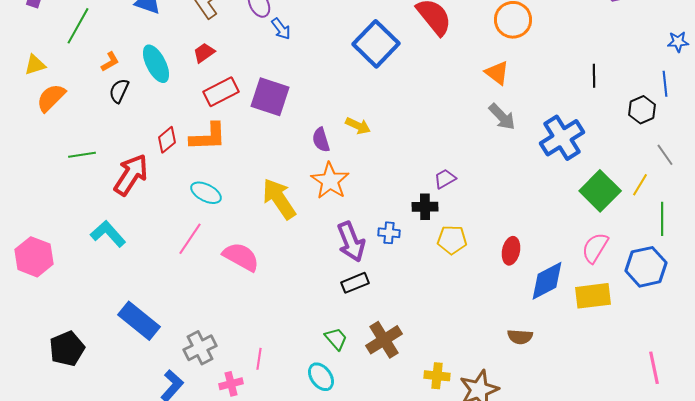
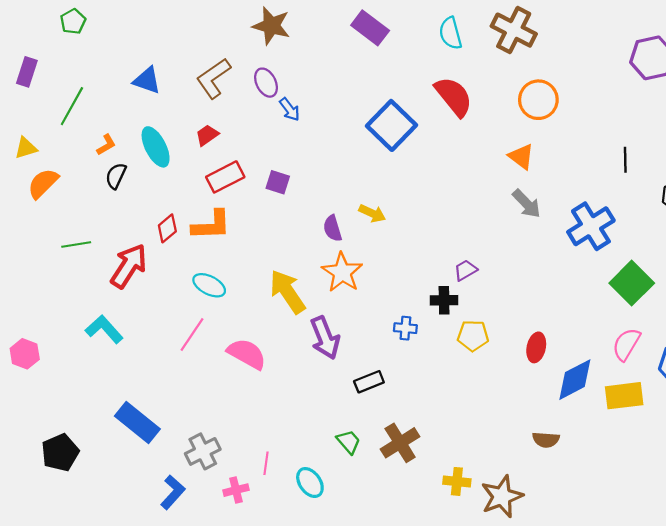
purple square: (270, 97) -> (278, 182), size x0.6
purple arrow: (351, 242) -> (325, 338), moved
pink hexagon: (34, 257) -> (25, 354), size x0.7
cyan ellipse: (321, 377) -> (310, 483), moved

